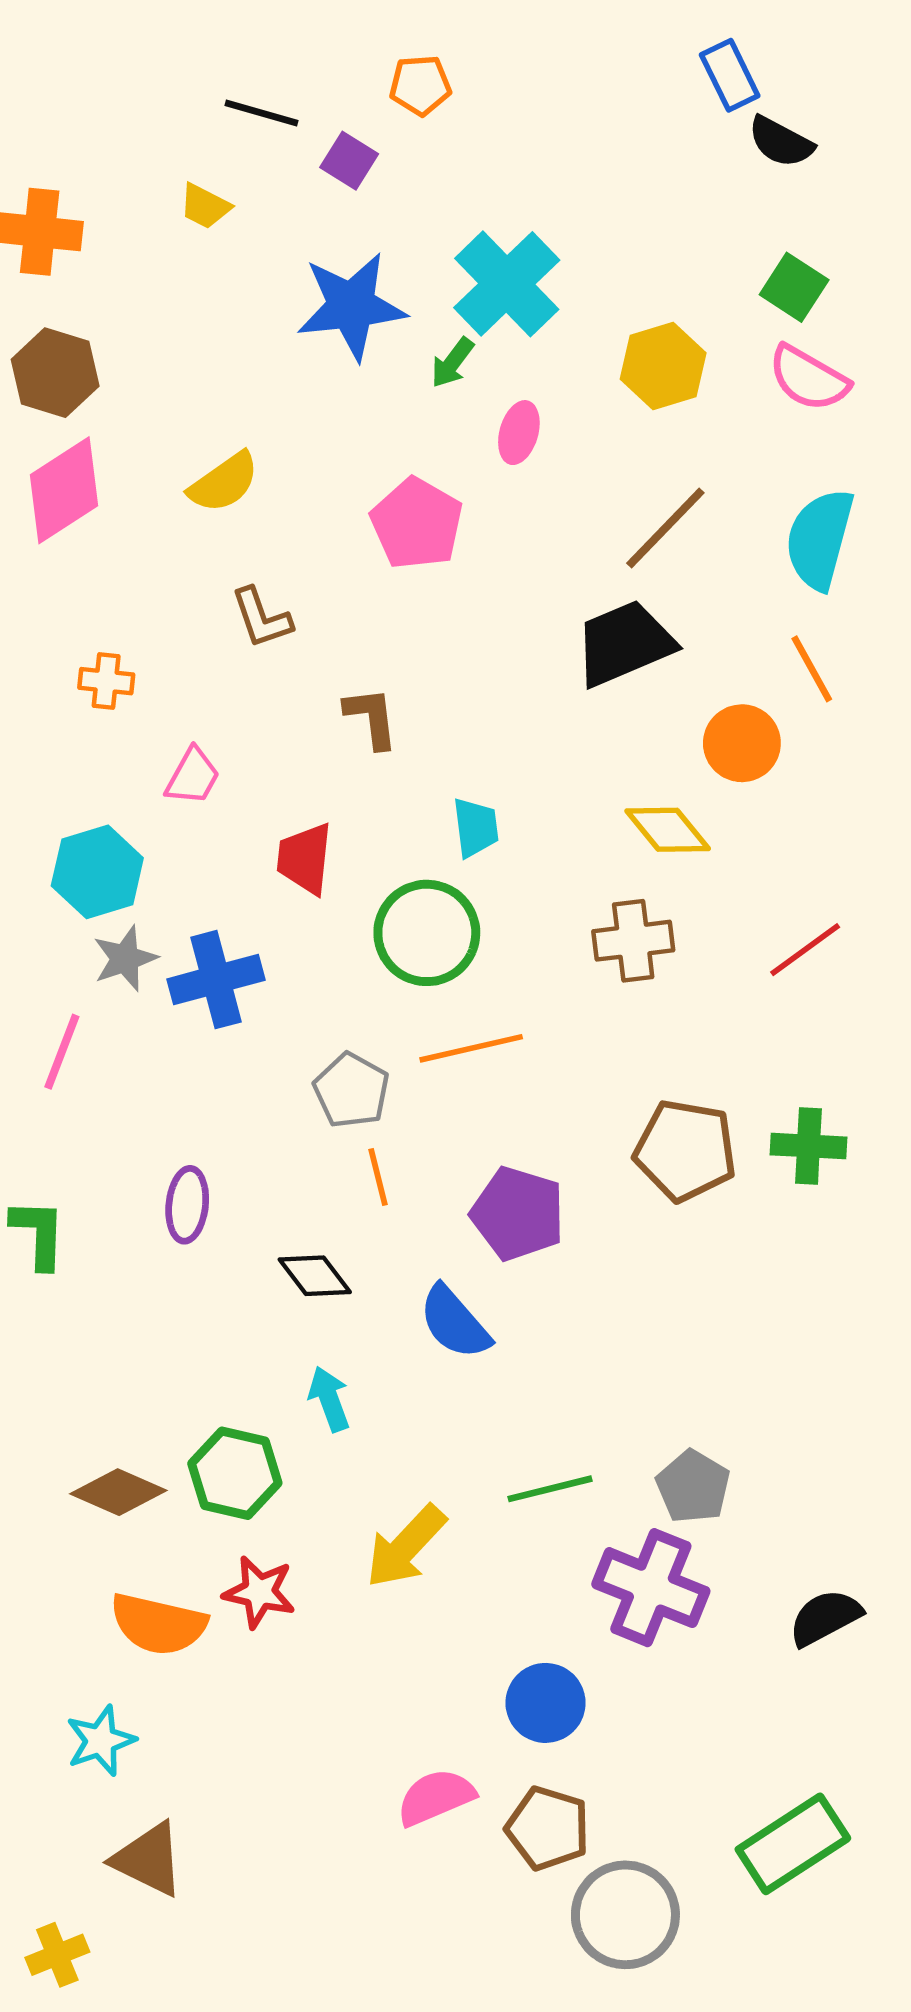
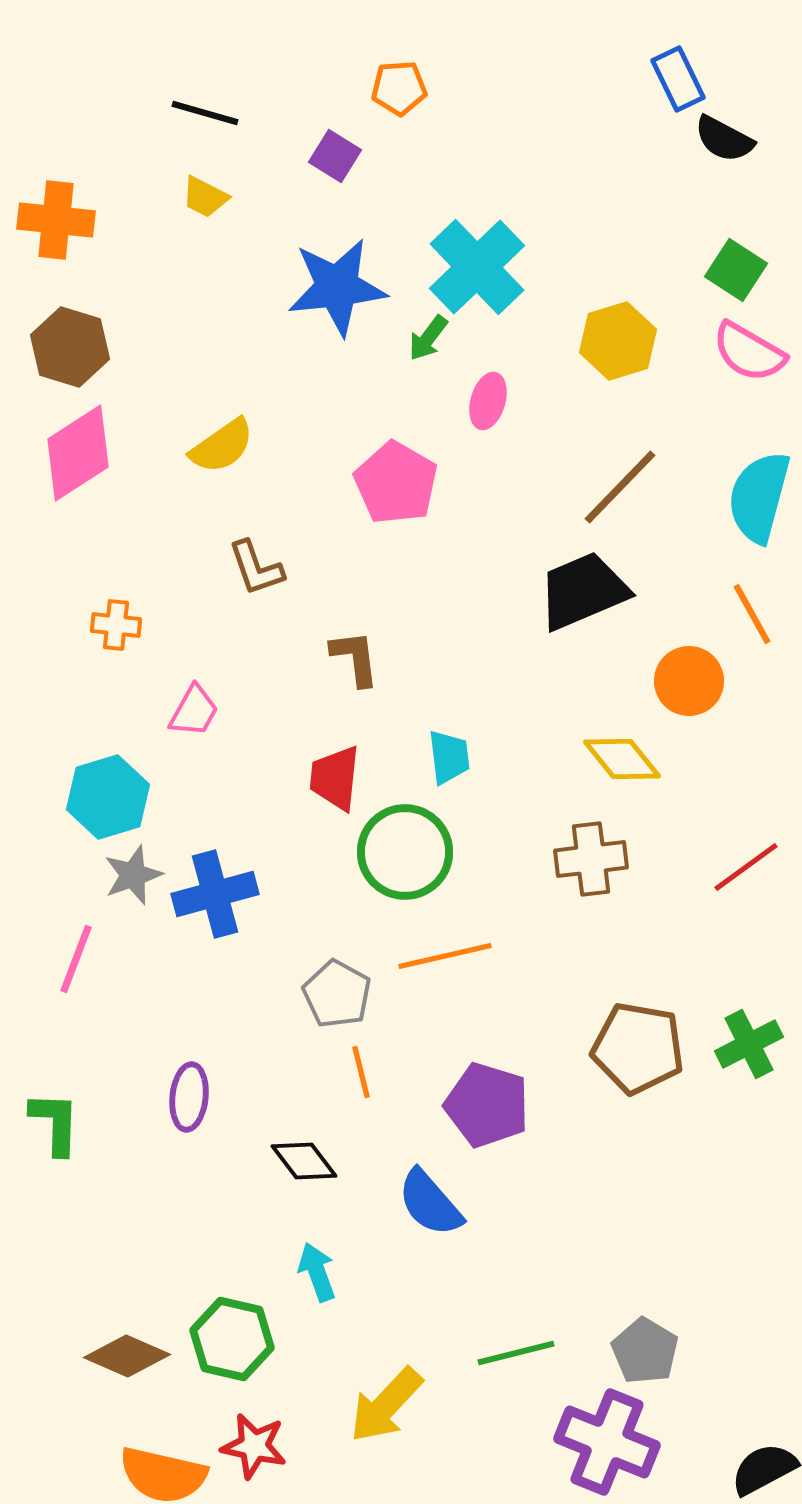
black line: (262, 113) -> (205, 113), moved
red trapezoid: (305, 859) -> (335, 778), moved
green cross: (808, 1146) -> (749, 1044), turned -30

